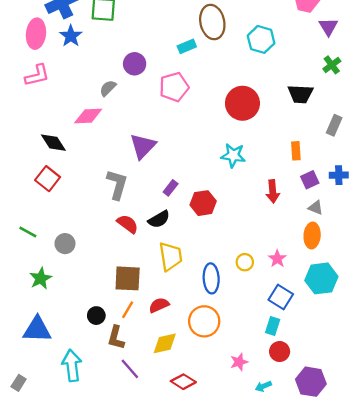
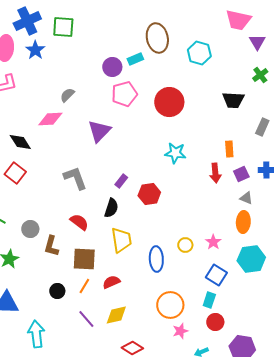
purple circle: (135, 64) -> (112, 67), moved
red circle: (242, 103) -> (169, 102), moved
purple triangle: (143, 146) -> (99, 131), moved
gray L-shape: (117, 184) -> (75, 178), turned -36
red arrow: (273, 191) -> (215, 173), moved
black semicircle: (159, 219) -> (111, 208), turned -42
red semicircle: (128, 224) -> (79, 222), moved
orange circle: (204, 321) -> (170, 305), moved
brown L-shape: (116, 338) -> (51, 246), moved
purple line: (130, 369) -> (86, 319), moved

